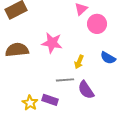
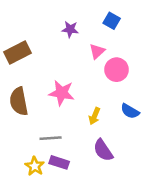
brown semicircle: (17, 50) -> (19, 101), turned -95
gray line: (65, 80) -> (51, 138), moved

